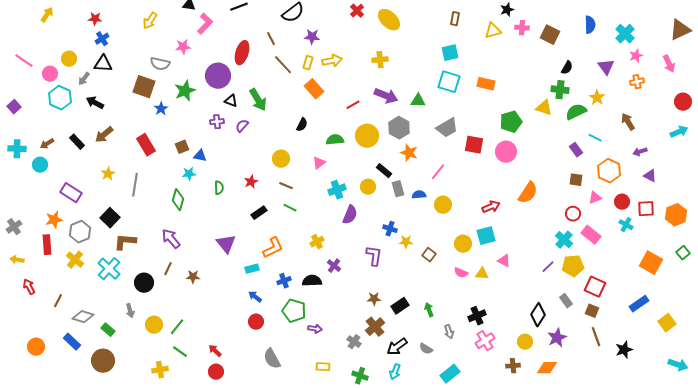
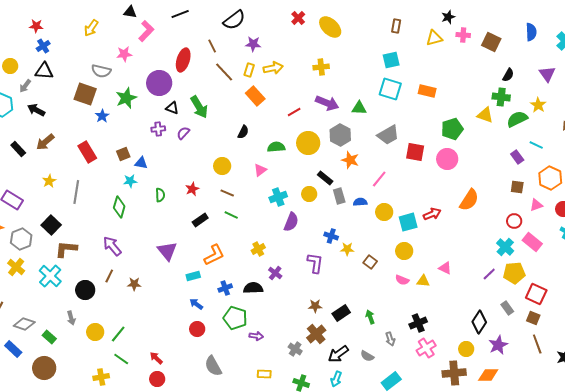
cyan square: (486, 236) -> (408, 222), moved
brown cross: (513, 366) -> (454, 373), size x1.6

